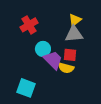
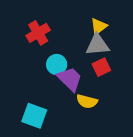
red square: (70, 55) -> (101, 67), moved, turned -32
yellow semicircle: (66, 68) -> (87, 101), moved

